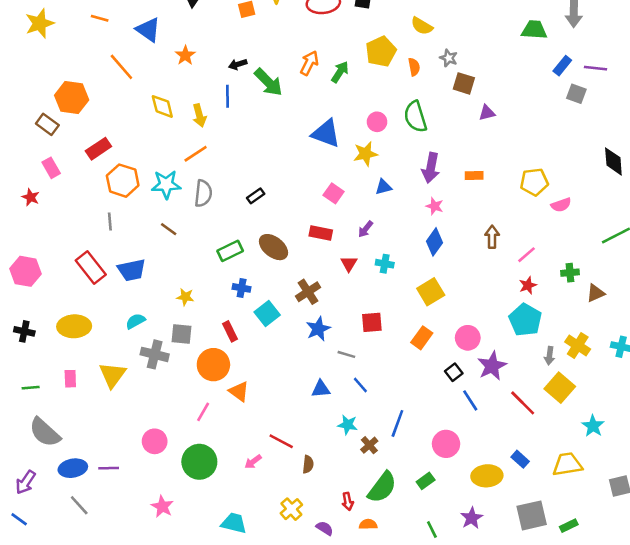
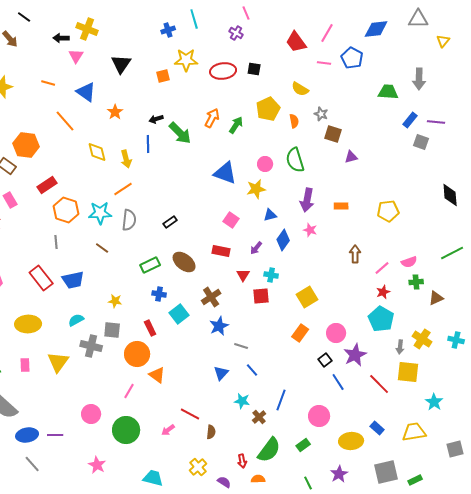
pink semicircle: (561, 205) -> (409, 262), moved
blue diamond: (435, 242) -> (283, 240), moved
red square: (372, 322) -> (261, 296), moved
yellow square: (560, 388) -> (408, 372), turned -35
blue triangle: (321, 389) -> (221, 373), turned -42

